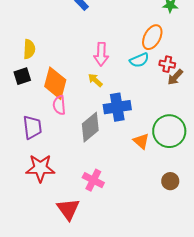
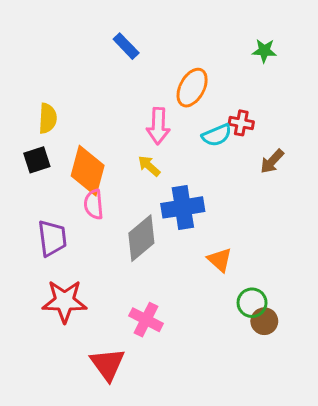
orange ellipse: (152, 37) -> (192, 88), moved
red cross: (167, 64) -> (241, 123), moved
green circle: (169, 131) -> (252, 303), moved, size x0.6

